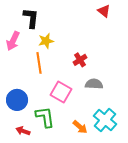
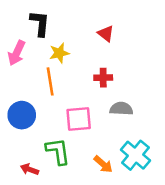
red triangle: (104, 11) -> (106, 34), moved
red cross: (80, 60) -> (103, 78), turned 32
pink square: (61, 92) -> (79, 119), turned -35
blue circle: (17, 100) -> (22, 115), moved

